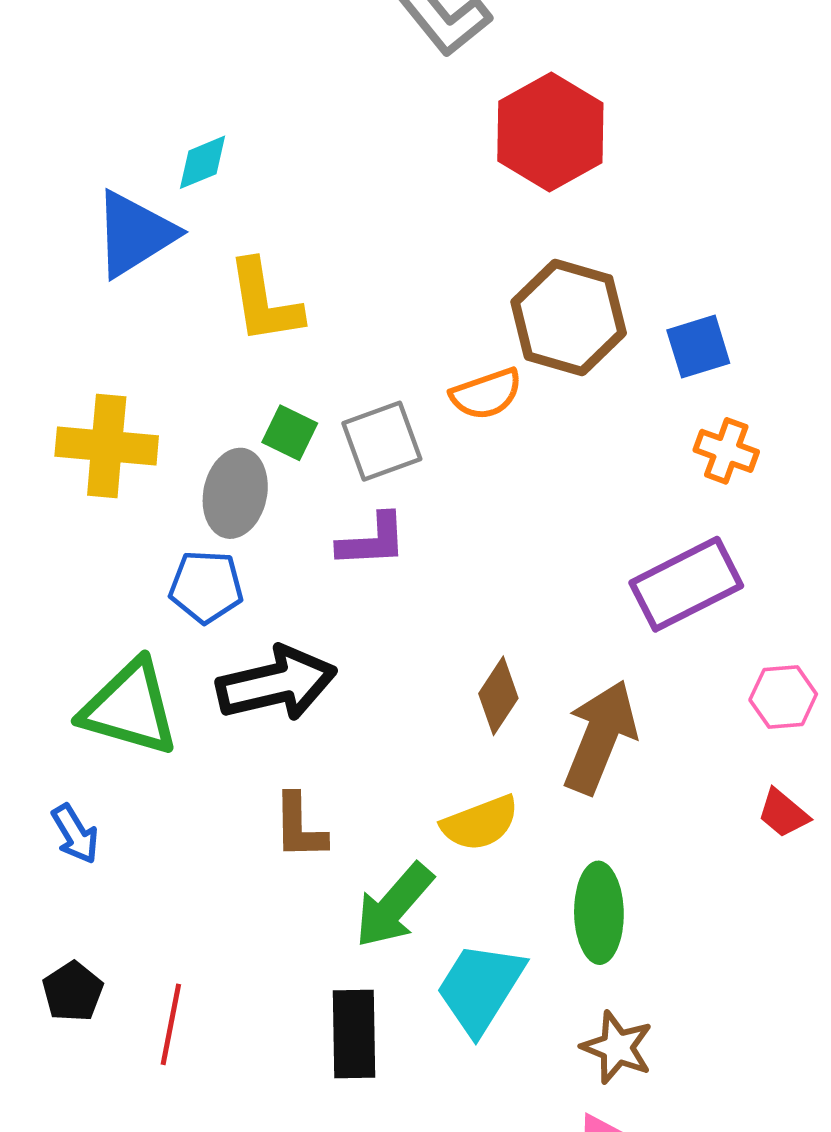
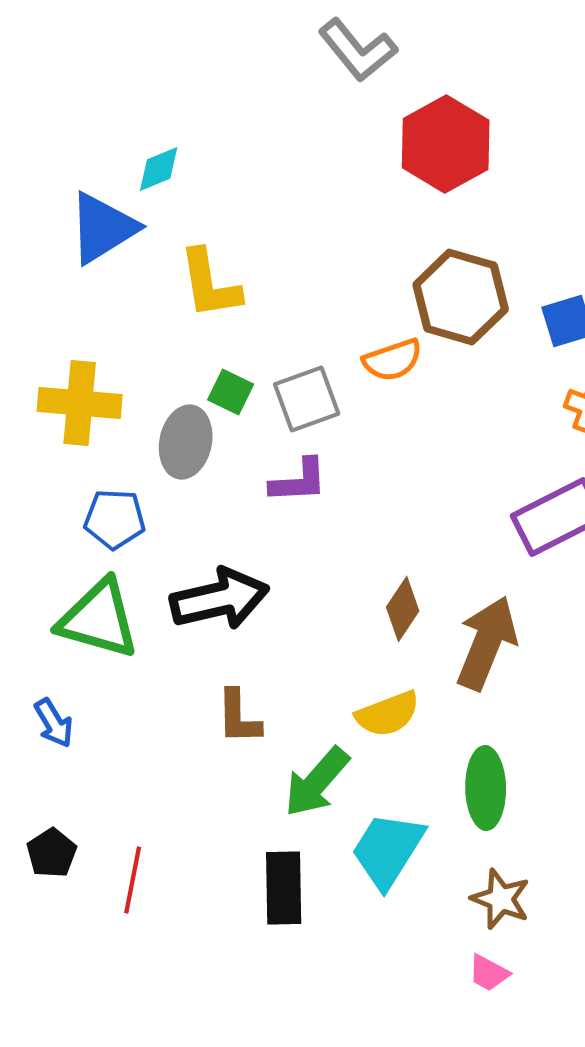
blue pentagon: (206, 587) -> (115, 519), moved

